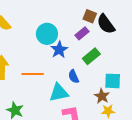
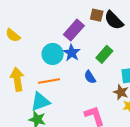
purple rectangle: (82, 33) -> (74, 30), moved, size x1.5
cyan circle: (47, 34) -> (53, 54), moved
cyan triangle: (59, 93) -> (40, 102), moved

